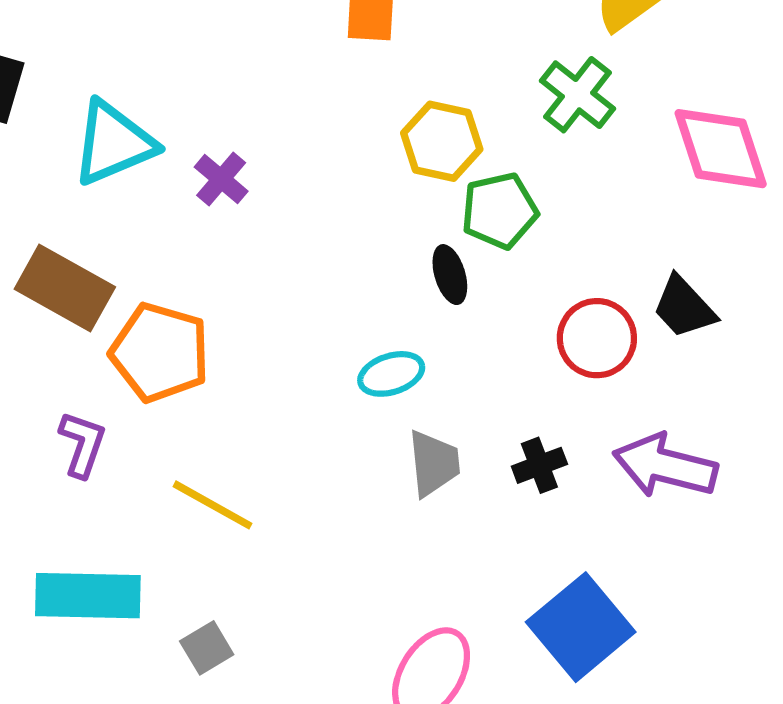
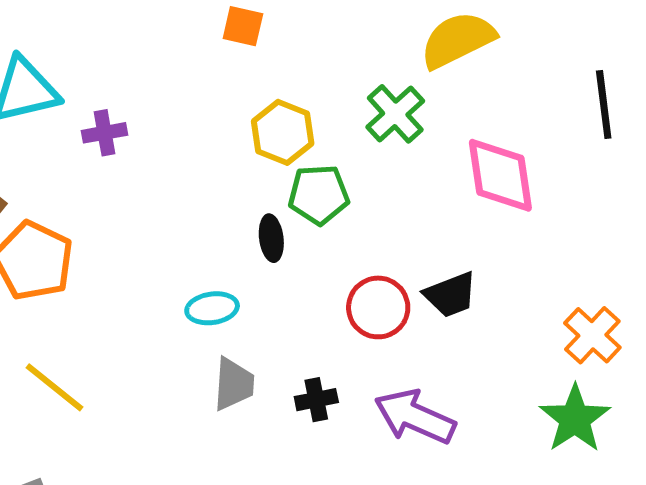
purple cross: (221, 179) -> (105, 133), turned 30
black trapezoid: (684, 307) -> (451, 295), turned -78

